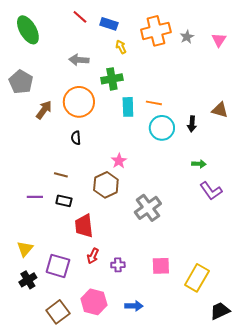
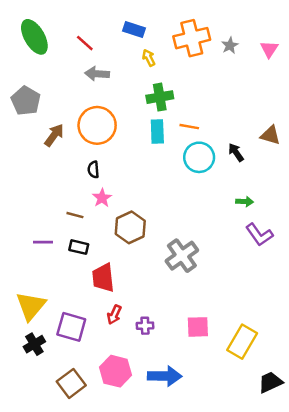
red line: (80, 17) -> (85, 43), moved
green cross: (112, 79) -> (160, 97), moved
black arrow: (192, 124) -> (236, 152), turned 140
pink star: (119, 161) -> (102, 198), moved
yellow triangle: (25, 249) -> (31, 306), size x1.5
blue arrow: (134, 306) -> (165, 376), size x1.5

